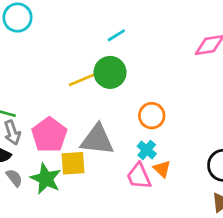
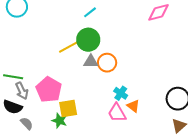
orange circle: (152, 116) -> (107, 63), moved
gray triangle: (97, 140) -> (91, 62), moved, size x0.6
green star: (46, 179) -> (59, 121), moved, size x0.7

